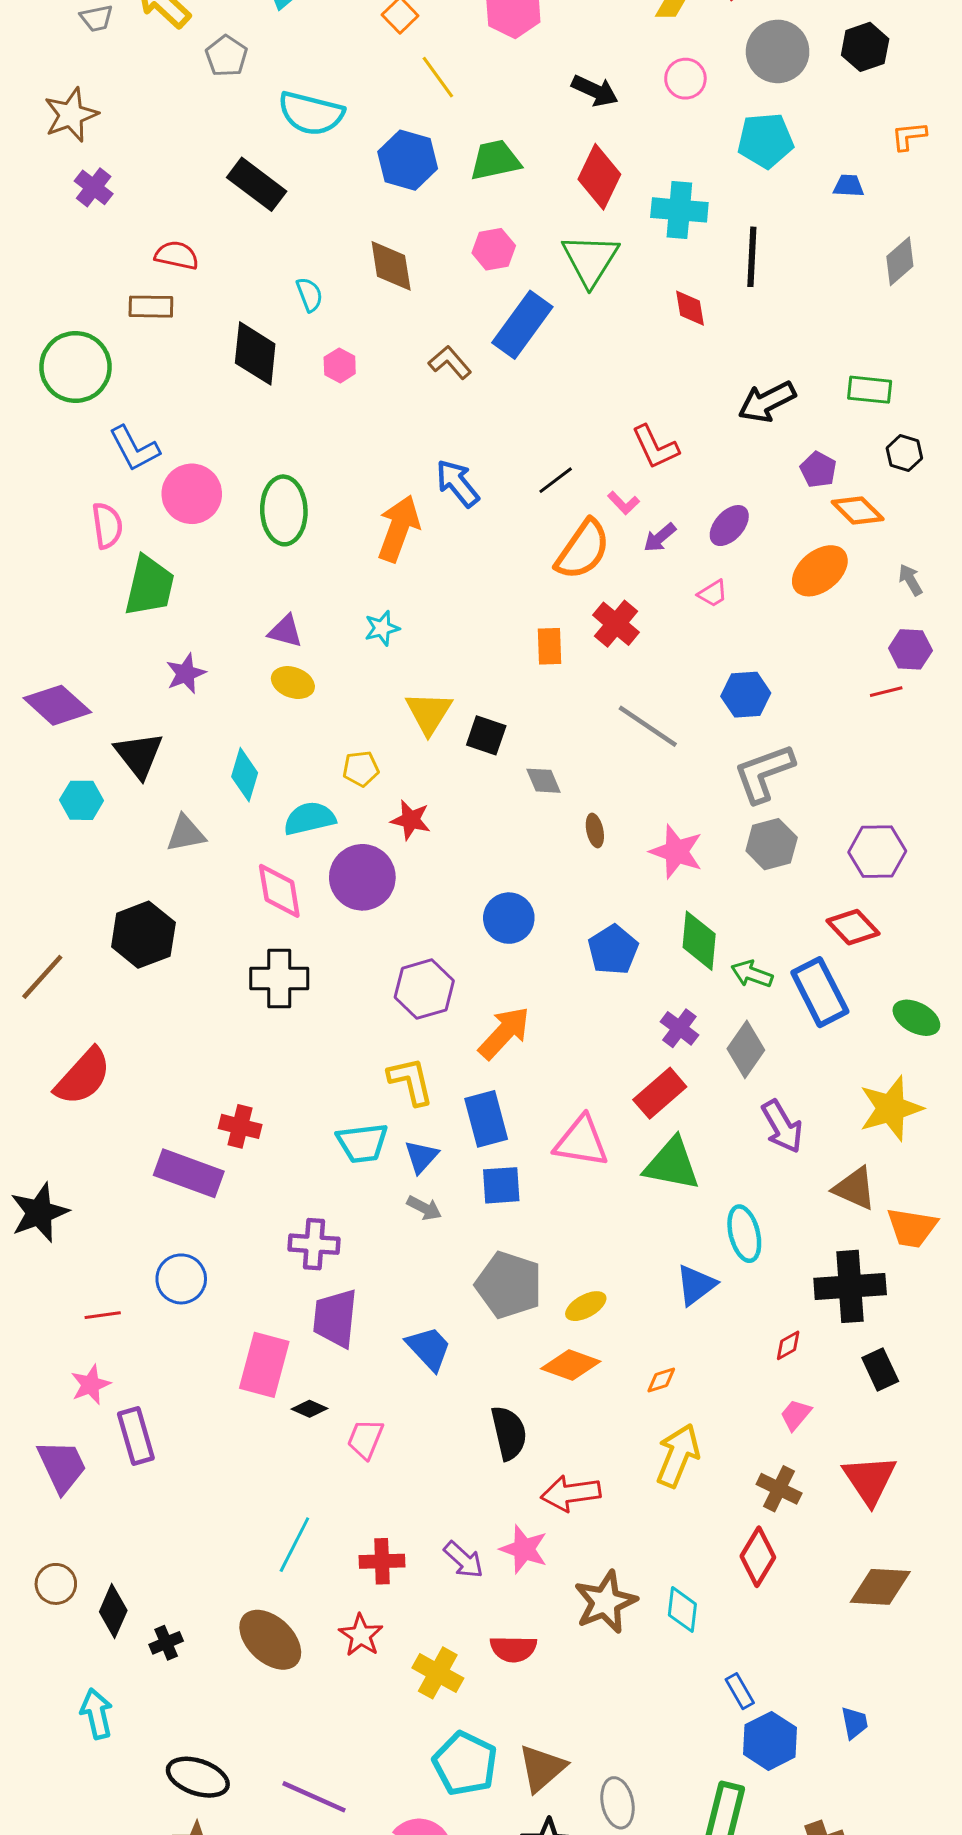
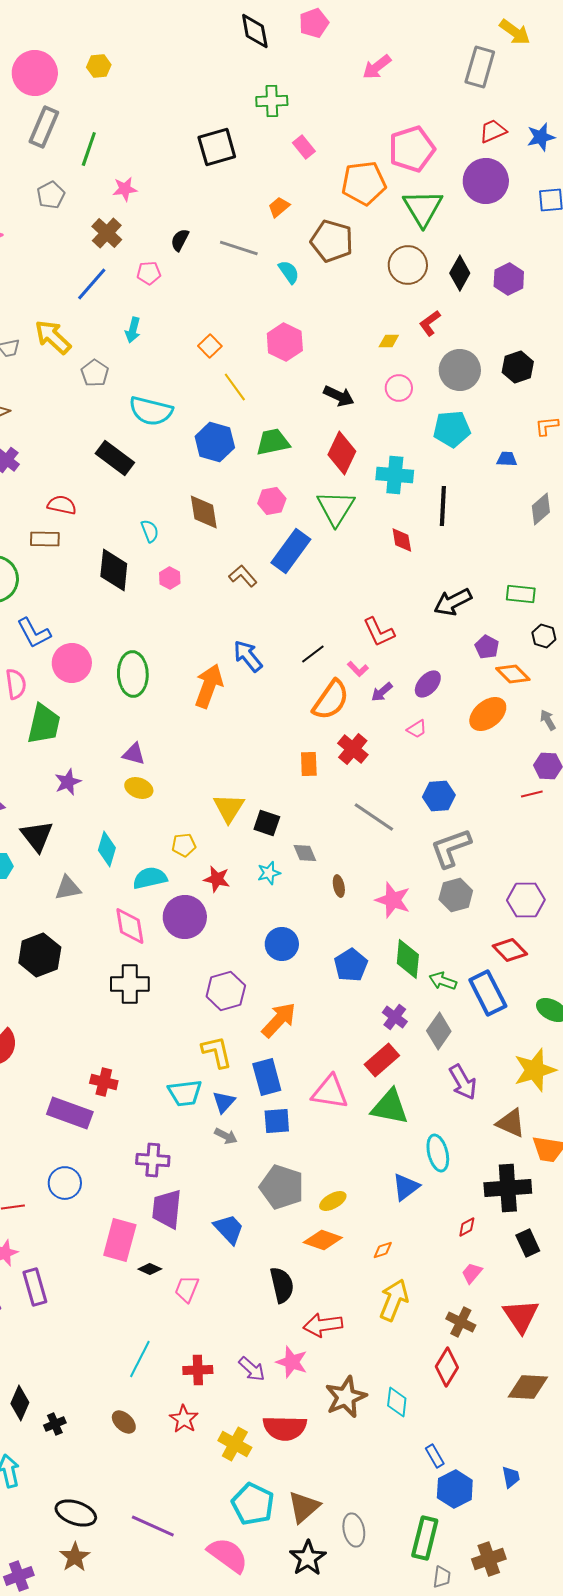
cyan star: (382, 628) -> (269, 873), moved
brown ellipse: (270, 1640) -> (124, 1422), size x0.6
red semicircle: (513, 1649) -> (285, 1428), size x1.4

